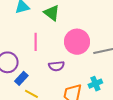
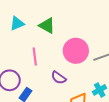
purple semicircle: (56, 66) -> (59, 78), turned 49

